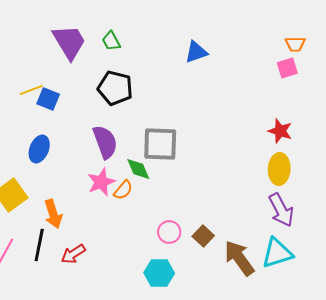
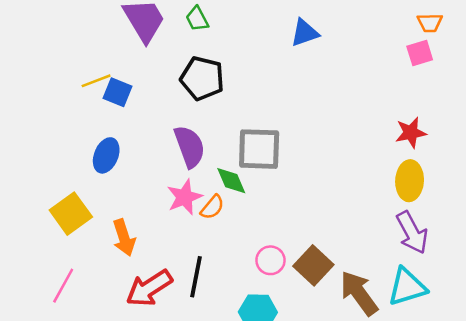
red star: (280, 131) -> (411, 133), turned -30
brown square: (203, 236) -> (313, 265), size x1.4
black line: (39, 245) -> (196, 277), moved
red arrow: (73, 254) -> (149, 288), size x1.5

